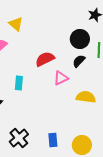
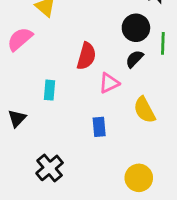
red semicircle: (45, 59) -> (86, 56), turned 132
yellow semicircle: (86, 97) -> (144, 110), turned -126
blue rectangle: (53, 140) -> (99, 127), moved

